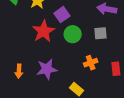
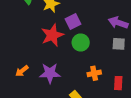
gray square: (101, 33) -> (119, 44), moved
orange arrow: (19, 71) -> (22, 71), turned 40

